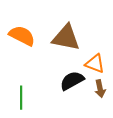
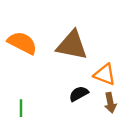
black semicircle: (72, 81) -> (79, 94), size x0.7

